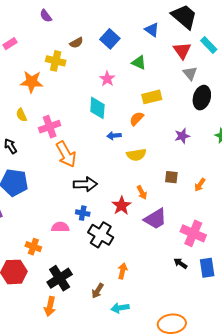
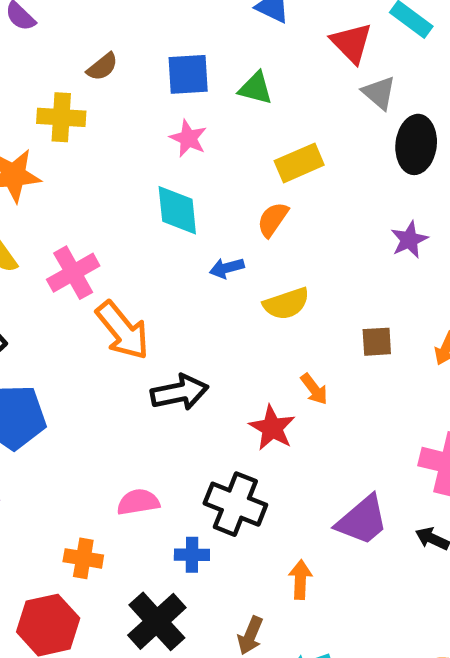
blue square: (110, 39) -> (188, 74), moved, turned -36
purple star: (182, 136) -> (409, 240), moved
blue cross: (83, 213) -> (192, 555), moved
purple trapezoid: (155, 219) -> (362, 520), moved

